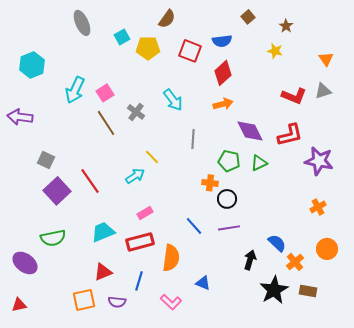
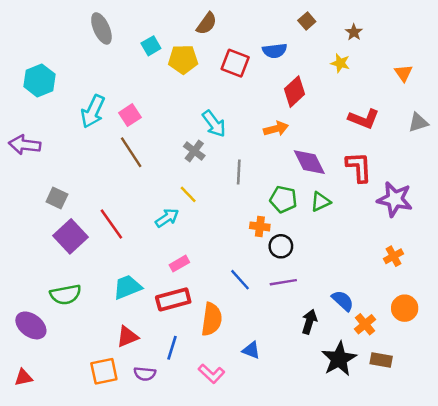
red diamond: (223, 73) -> (294, 92), moved
gray triangle: (323, 91) -> (418, 123), moved
gray cross: (136, 112) -> (194, 151), moved
red L-shape: (290, 135) -> (359, 167), turned -80

